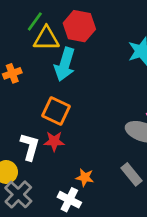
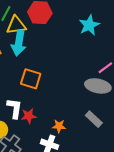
cyan arrow: (65, 64) -> (19, 43), moved
red star: (54, 141) -> (29, 116), moved

